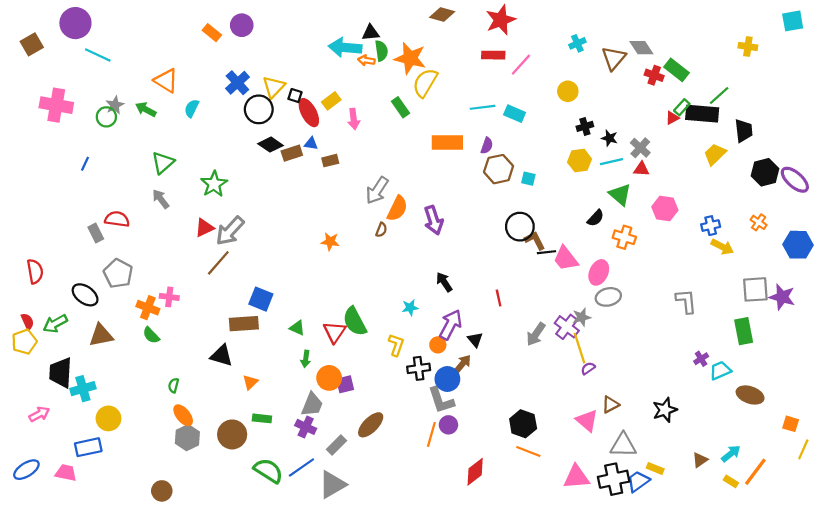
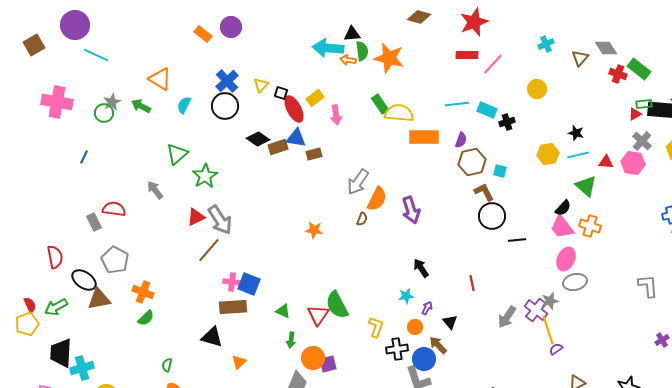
brown triangle: (614, 58) -> (580, 58), size x0.7
yellow semicircle: (425, 83) -> (399, 113), moved, turned 64
yellow triangle: (274, 87) -> (261, 85), size x0.7
green rectangle: (682, 107) -> (644, 104), turned 42
black circle: (259, 109) -> (225, 106), moved
black cross: (585, 126) -> (507, 122), moved
blue triangle: (311, 143) -> (296, 138), size x1.5
gray cross: (640, 148) -> (642, 141), moved
green triangle: (163, 163) -> (177, 154), moved
pink hexagon: (665, 208) -> (633, 163), moved
gray arrow: (230, 231) -> (220, 220), turned -76
brown L-shape: (535, 240) -> (484, 192), moved
pink trapezoid: (566, 259) -> (562, 227), moved
red semicircle: (35, 271) -> (55, 257), moved
pink cross: (169, 297) -> (232, 282), moved
cyan star: (410, 308) -> (406, 296), moved
purple arrow: (451, 325) -> (427, 308), size x0.5
brown triangle: (101, 335) -> (99, 299), moved
green semicircle: (151, 335) -> (146, 318), turned -90
brown arrow: (462, 364) -> (438, 345), turned -84

